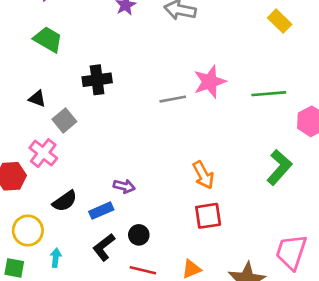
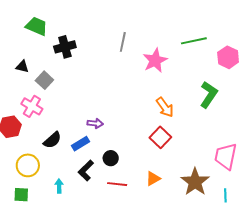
green trapezoid: (48, 39) -> (37, 26), moved
pink star: (210, 82) -> (155, 60), moved
gray line: (173, 99) -> (123, 42), moved, turned -60
orange arrow: (203, 175) -> (165, 107), moved
red square: (208, 216) -> (160, 137), turned -30
cyan arrow: (56, 258) -> (59, 186), moved

